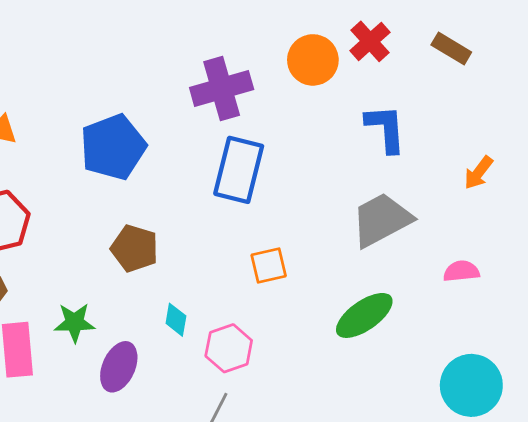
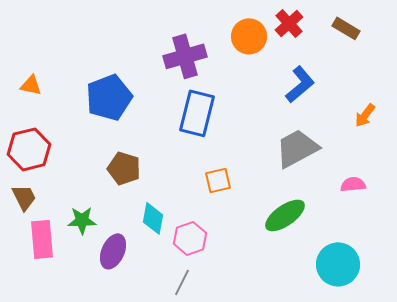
blue L-shape: (386, 128) -> (300, 84), turned 54
cyan diamond: (176, 320) -> (153, 218), size x1.4
cyan circle: (471, 385) -> (338, 264), moved

